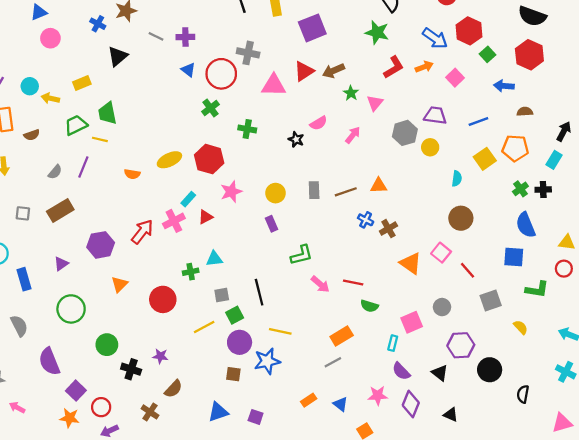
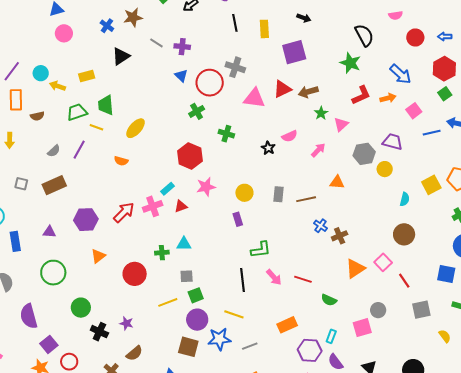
red hexagon: (469, 31) -> (444, 69), moved
blue line: (478, 121) -> (432, 133), moved
yellow ellipse: (169, 160) -> (136, 128), moved, turned -30
orange triangle: (379, 186) -> (337, 182), moved
orange triangle: (411, 263) -> (355, 269), turned 45
purple triangle: (61, 264) -> (49, 232), turned 32
black line: (259, 292) -> (243, 280), moved
green semicircle: (369, 306) -> (329, 300), moved
pink square: (412, 322) -> (362, 328), moved
purple hexagon: (461, 345) -> (310, 350), moved
gray line: (333, 362) -> (250, 346), moved
brown square: (233, 374) -> (188, 347), size x1.5

